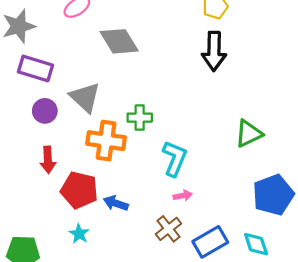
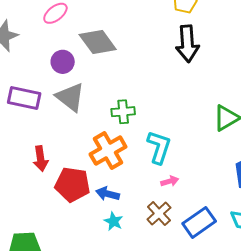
purple rectangle: (35, 68) -> (24, 98), moved
purple circle: (45, 111) -> (63, 62), moved
orange cross: (106, 141) -> (108, 151), moved, turned -33
cyan star: (79, 234) -> (114, 221), moved

